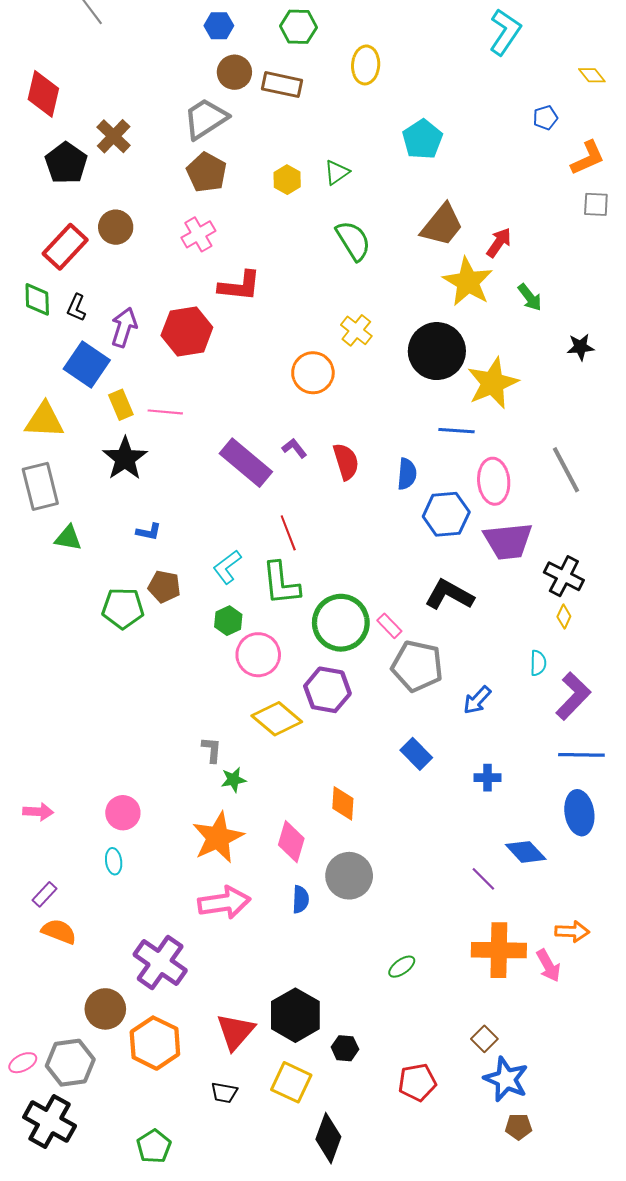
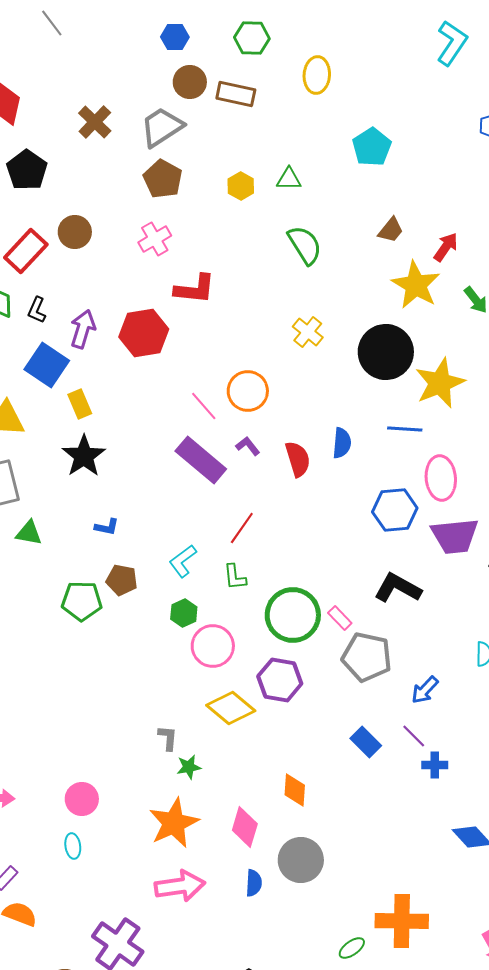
brown cross: (114, 136) -> (95, 122), moved
green triangle: (337, 172) -> (289, 179), turned 36
brown trapezoid: (442, 225) -> (391, 230), size x0.6
orange circle: (313, 373) -> (248, 391), moved
pink line: (165, 412) -> (204, 406), moved, turned 44
blue semicircle: (407, 474) -> (342, 443), moved
red line: (288, 533) -> (242, 528), turned 56
green L-shape: (281, 583) -> (235, 577), size x0.6
purple line: (483, 879) -> (414, 736), moved
orange cross: (499, 950) -> (402, 921), moved

